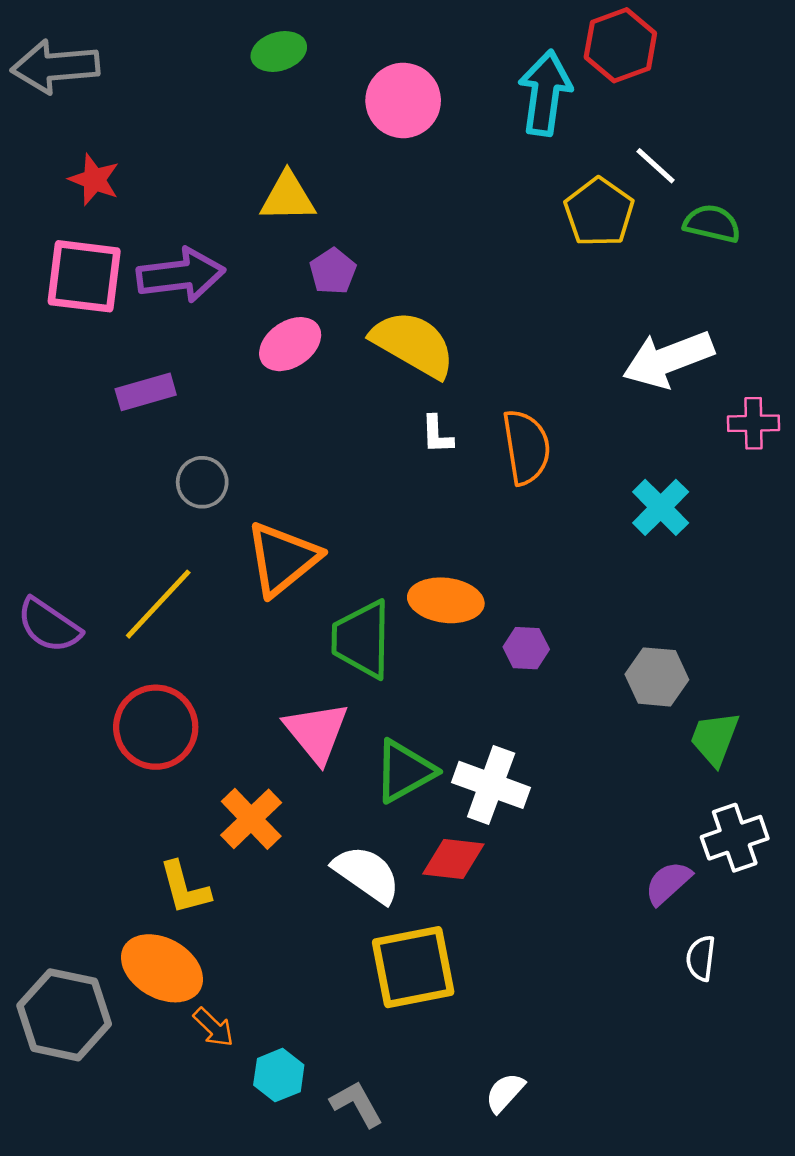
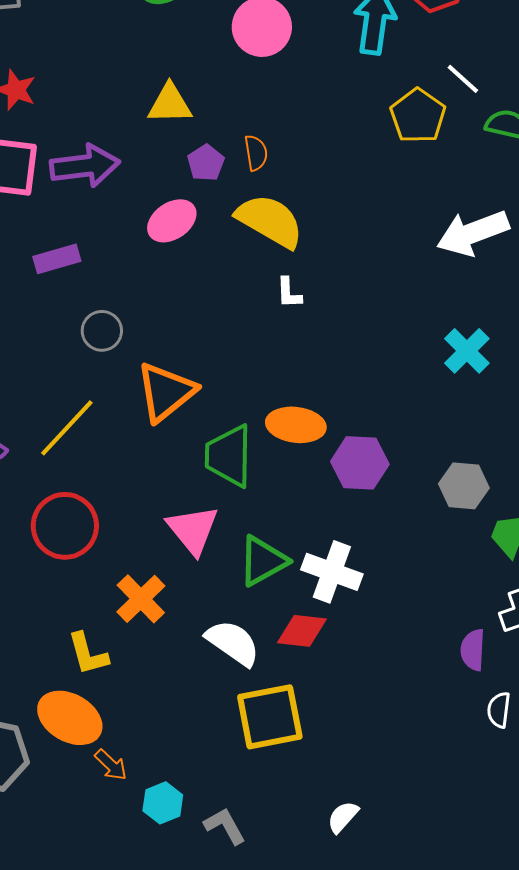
orange semicircle: (526, 447) -> (256, 153), moved, size x0.6
purple hexagon: (526, 648) -> (360, 463), size x1.6
purple semicircle: (668, 883) -> (473, 650), turned -45

